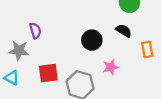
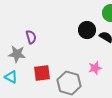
black circle: (92, 40) -> (87, 30), moved

